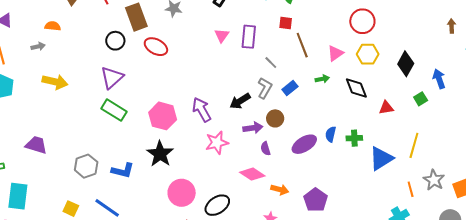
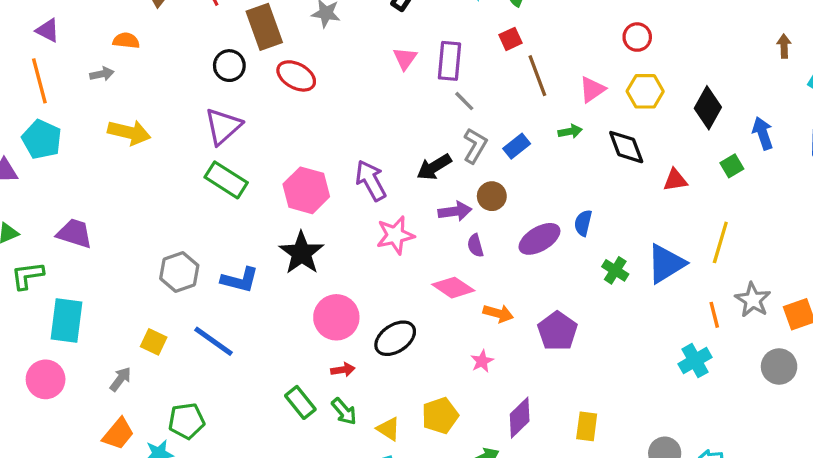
red circle: (362, 21) -> (637, 37), size x0.7
red square: (286, 23) -> (511, 39), turned -32
gray line: (271, 63) -> (464, 101), moved
green cross: (354, 138) -> (615, 270), moved, turned 35
purple trapezoid: (36, 145) -> (74, 233), moved

